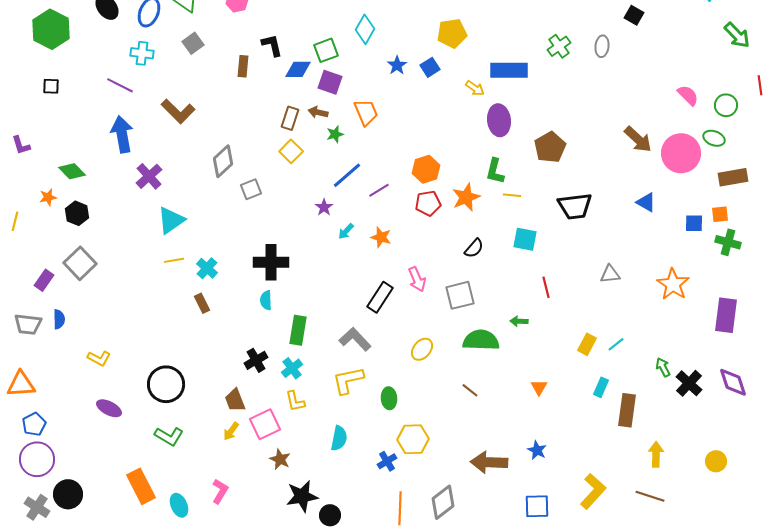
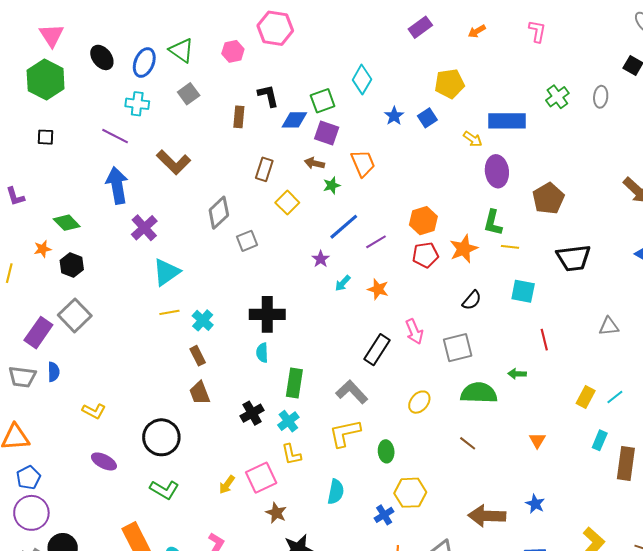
brown rectangle: (290, 118) -> (264, 169), moved
purple rectangle: (44, 280) -> (38, 333), size x1.4
brown trapezoid: (235, 400) -> (200, 393), moved

